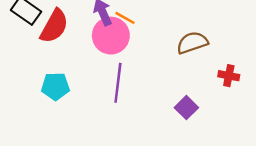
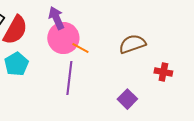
orange line: (125, 18) -> (80, 48), moved
cyan pentagon: (55, 86) -> (16, 64), moved, turned -30

